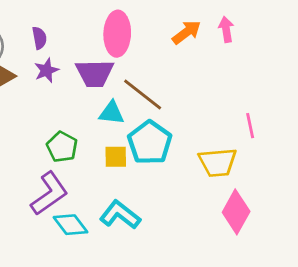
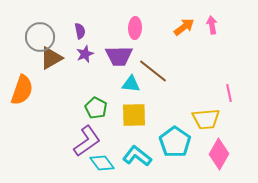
pink ellipse: (117, 34) -> (135, 28), size x0.7
cyan pentagon: (150, 143) -> (175, 142), moved
yellow square: (116, 157) -> (134, 115), size x1.5

